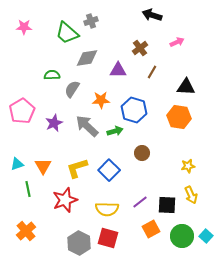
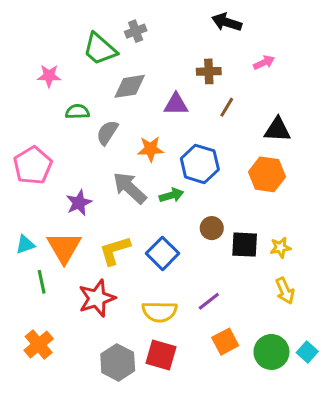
pink star: (24, 27) -> (49, 76), moved
brown cross: (140, 48) -> (209, 71), turned 35
purple star: (54, 123) -> (79, 203), moved
orange triangle: (43, 166) -> (64, 248), size x1.4
black square: (167, 205) -> (245, 245), moved

